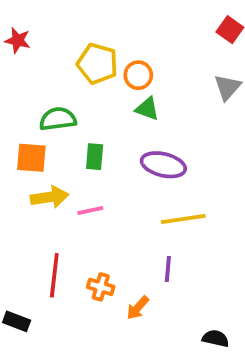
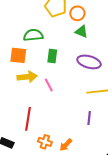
pink line: (90, 211) -> (49, 85), turned 72
orange cross: (101, 287) -> (45, 142), moved
orange arrow: (138, 308) -> (66, 145), moved

